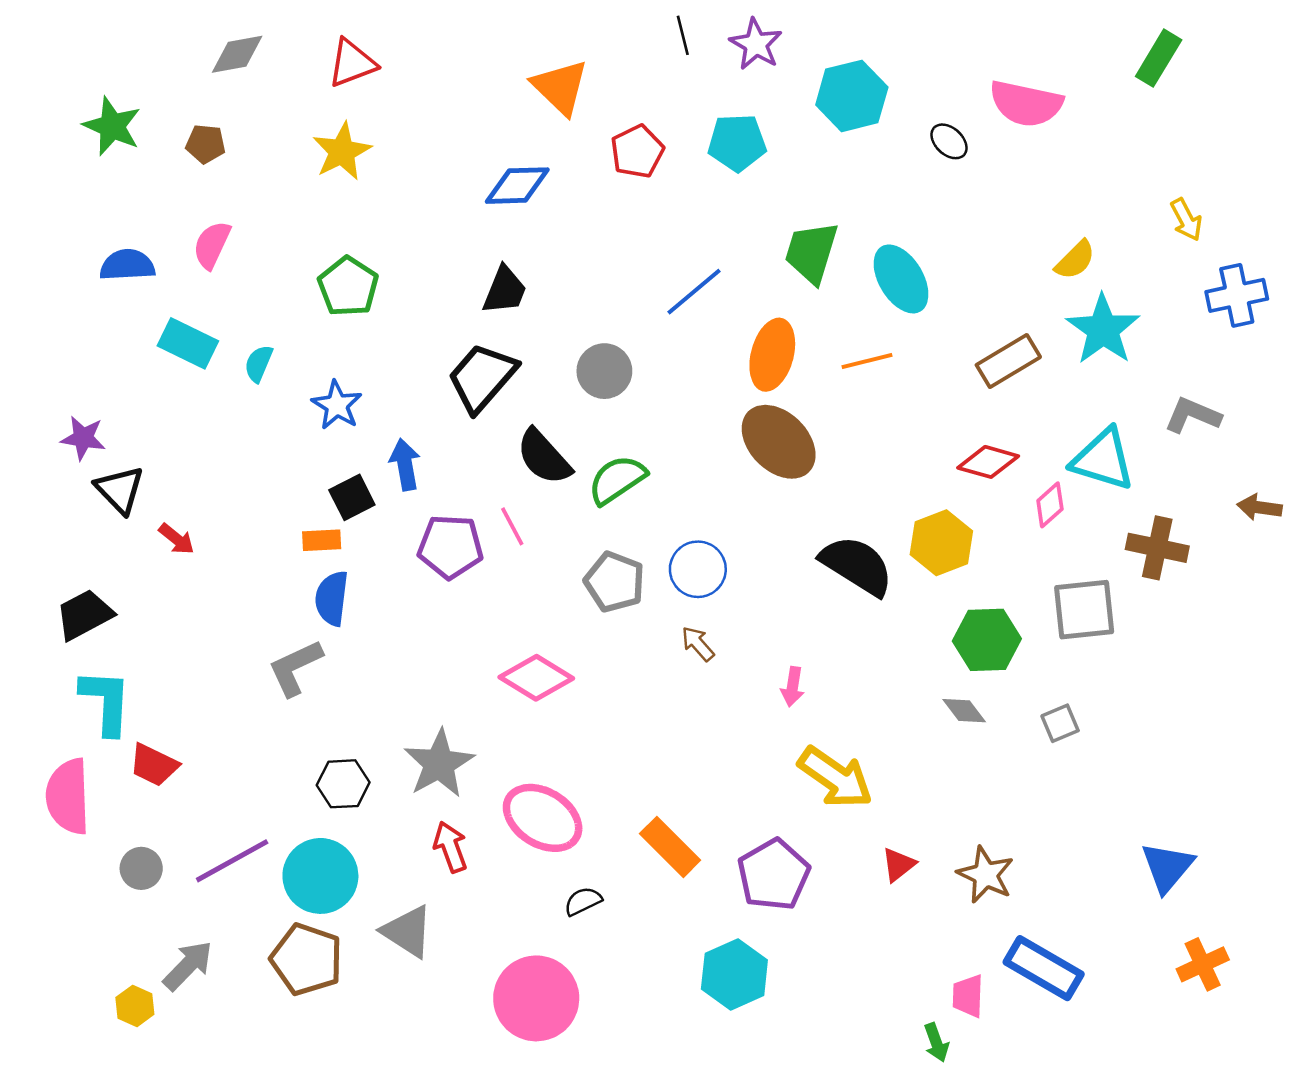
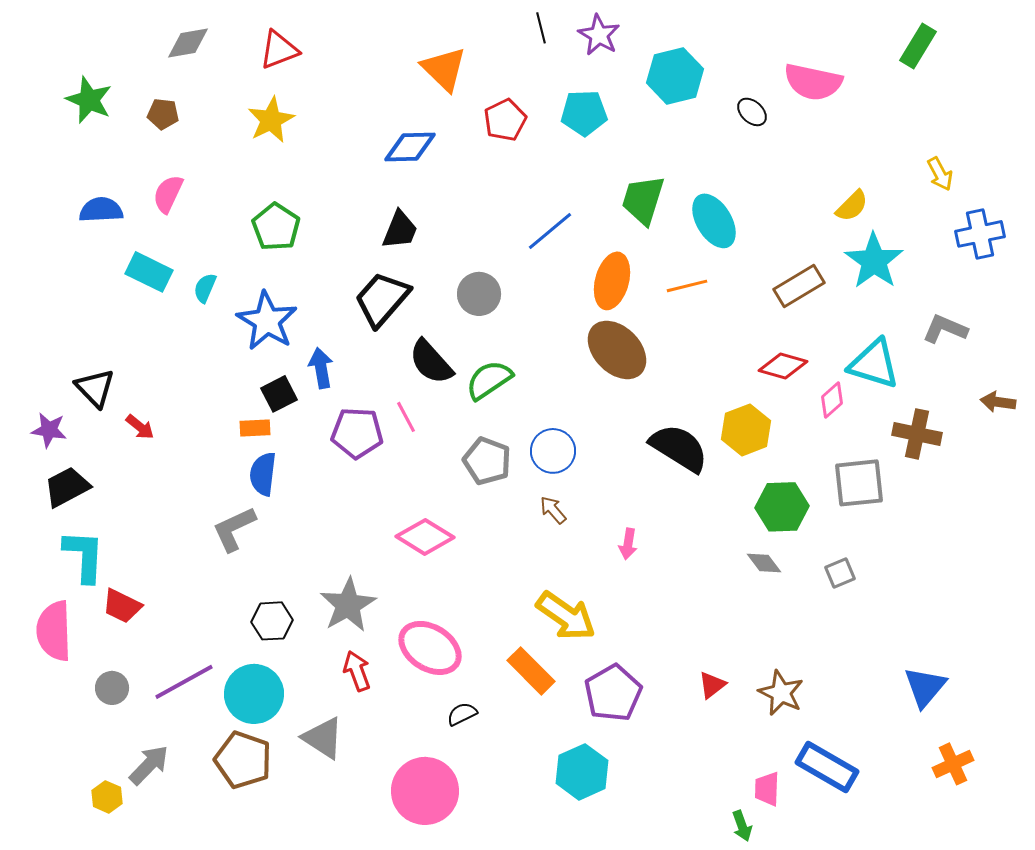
blue star: (337, 405) -> (267, 321), size x1.5
purple star: (83, 438) -> (49, 430), moved
yellow arrow: (835, 778) -> (566, 616), moved

